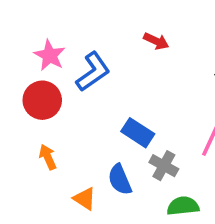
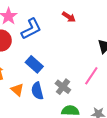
blue rectangle: (138, 133) -> (34, 64), moved
orange triangle: (85, 199) -> (17, 90), moved

